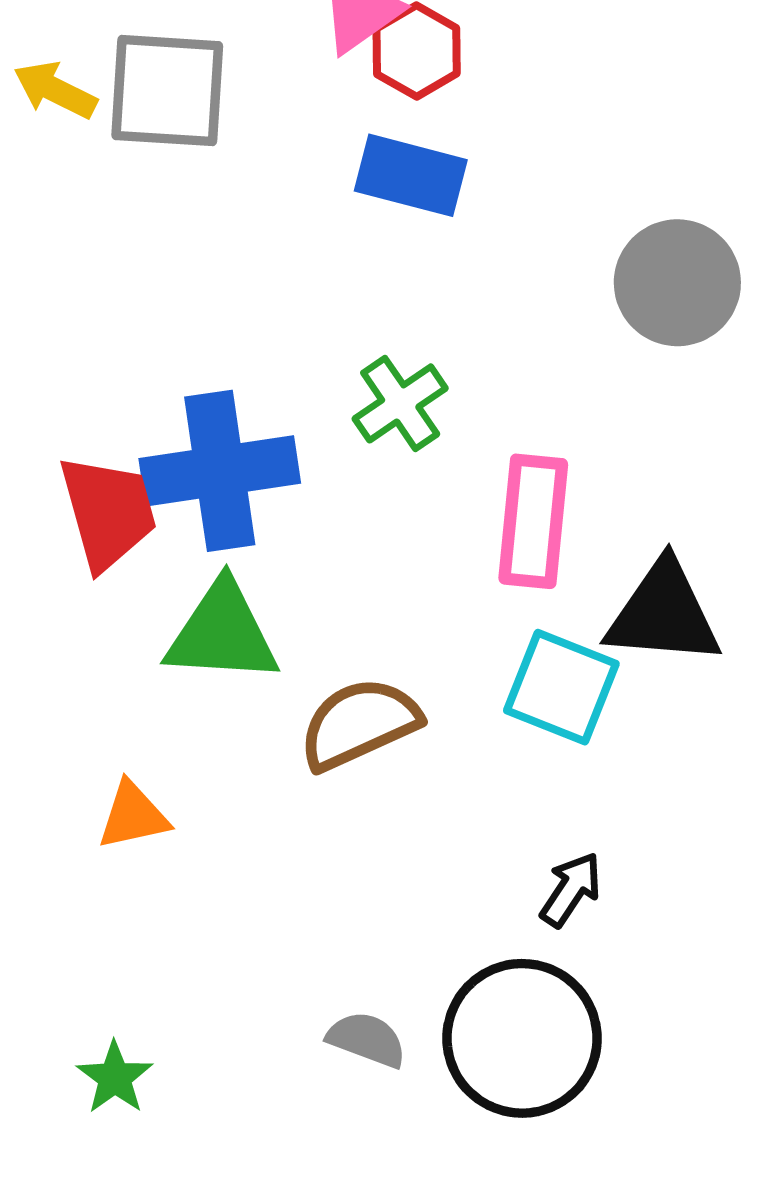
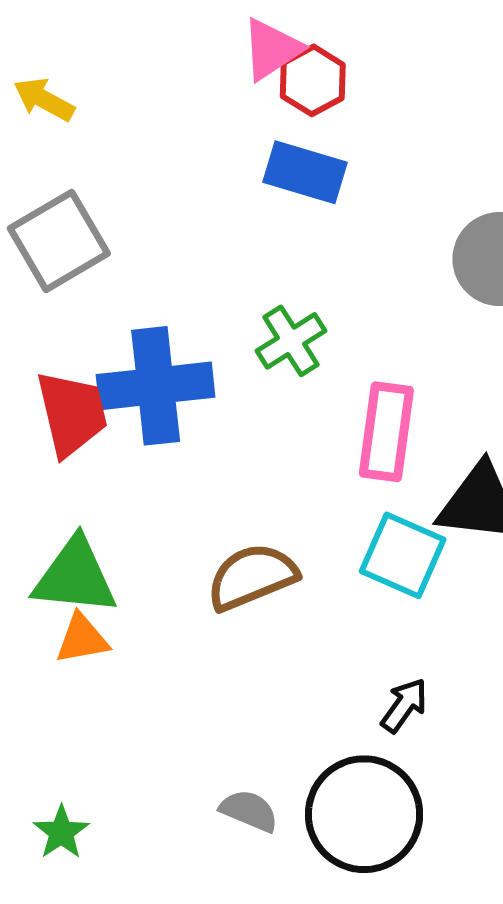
gray square: (167, 91) -> (59, 241), moved, turned -36
green triangle: (222, 633) -> (75, 577), moved

